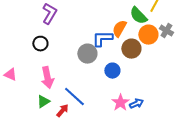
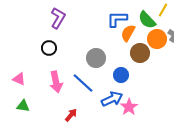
blue L-shape: (102, 39) -> (117, 19), moved
blue line: (74, 97) -> (83, 83), moved
green triangle: (43, 102) -> (23, 106), moved, turned 40
blue arrow: (136, 104) -> (112, 99), moved, size x1.5

